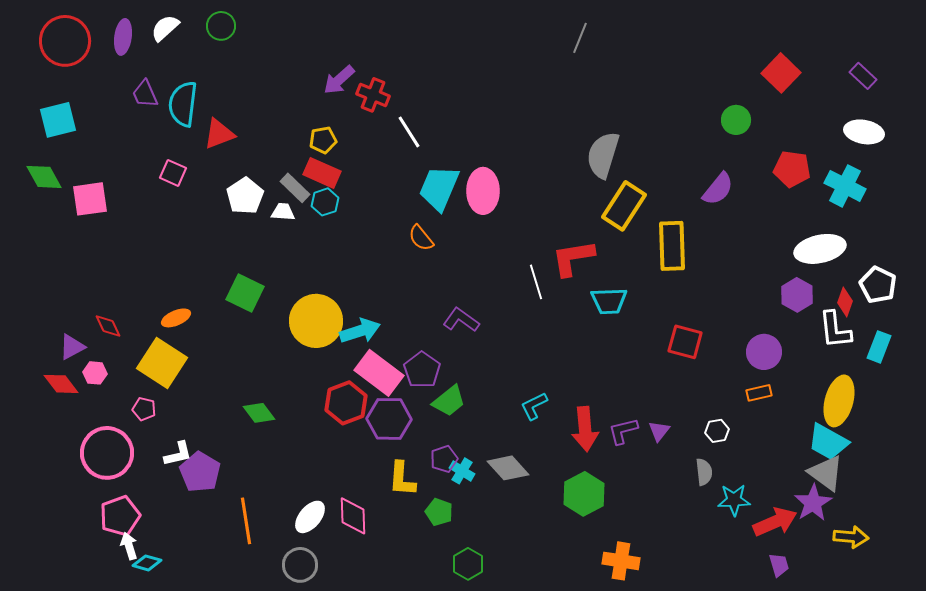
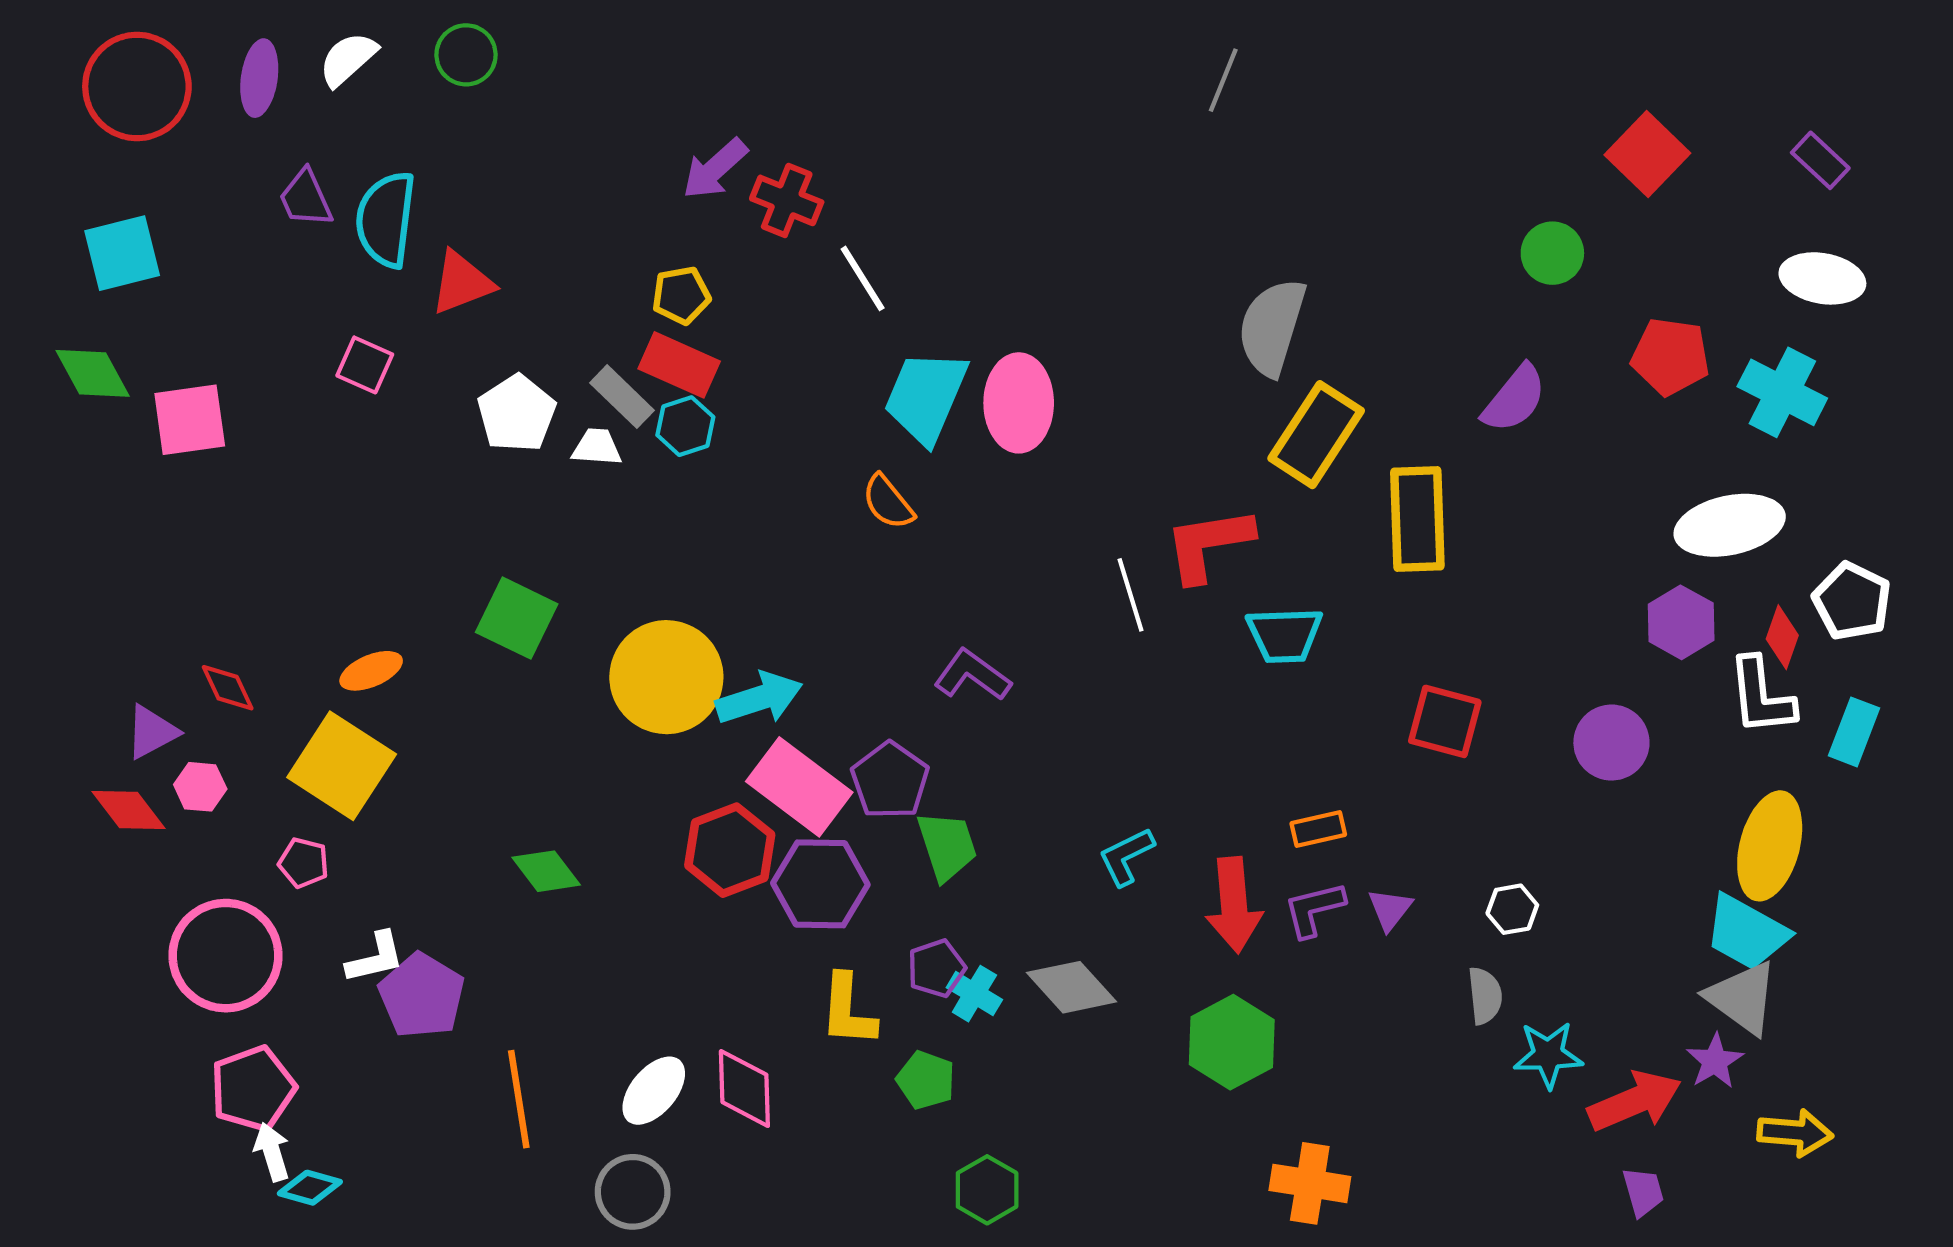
orange rectangle: (759, 393) -> (1318, 829), moved
green trapezoid: (449, 401) -> (947, 846), turned -69
purple star: (813, 503) -> (1715, 1061), size x0.7

